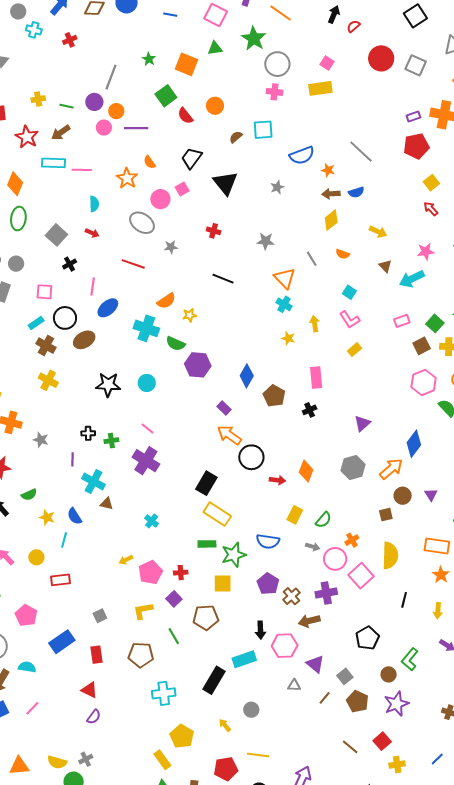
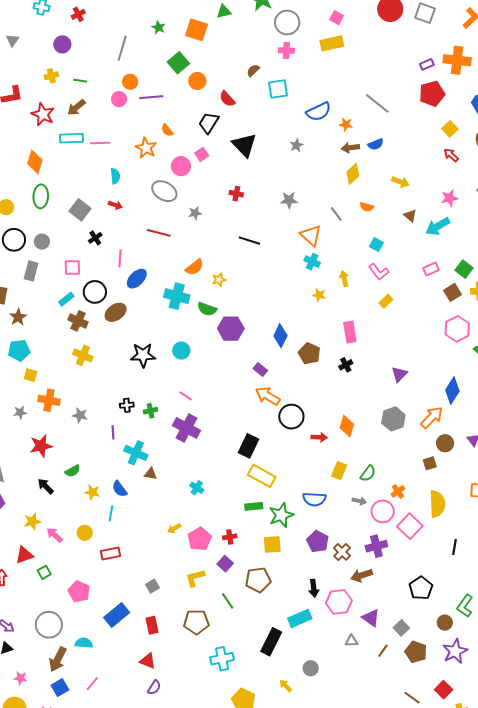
purple circle: (94, 102) -> (62, 44), moved
orange circle: (215, 106) -> (197, 81), moved
red semicircle: (185, 116) -> (227, 99), moved
brown semicircle: (236, 137) -> (253, 70), moved

